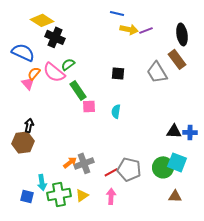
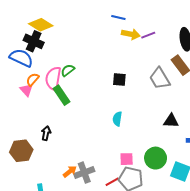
black cross: (55, 37) -> (34, 41), moved
pink semicircle: (54, 72) -> (53, 79), turned 60
green rectangle: (78, 90) -> (62, 95), moved
pink square: (89, 106) -> (127, 159), moved
black arrow: (29, 125) -> (46, 133), moved
black triangle: (174, 131) -> (171, 121), moved
green circle: (163, 167) -> (156, 158), moved

